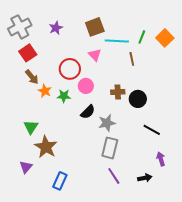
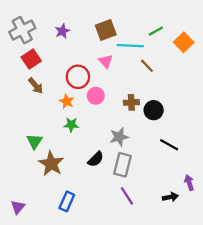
green line: (142, 37) -> (156, 31), moved, turned 40
brown line: (132, 59) -> (147, 66), turned -32
orange star: (45, 91) -> (67, 101), moved
green star: (64, 96) -> (71, 125), moved
black semicircle: (88, 112) -> (96, 159), moved
purple arrow: (161, 159) -> (189, 183), moved
purple triangle: (26, 167) -> (18, 207), moved
black arrow: (145, 178) -> (170, 197), moved

